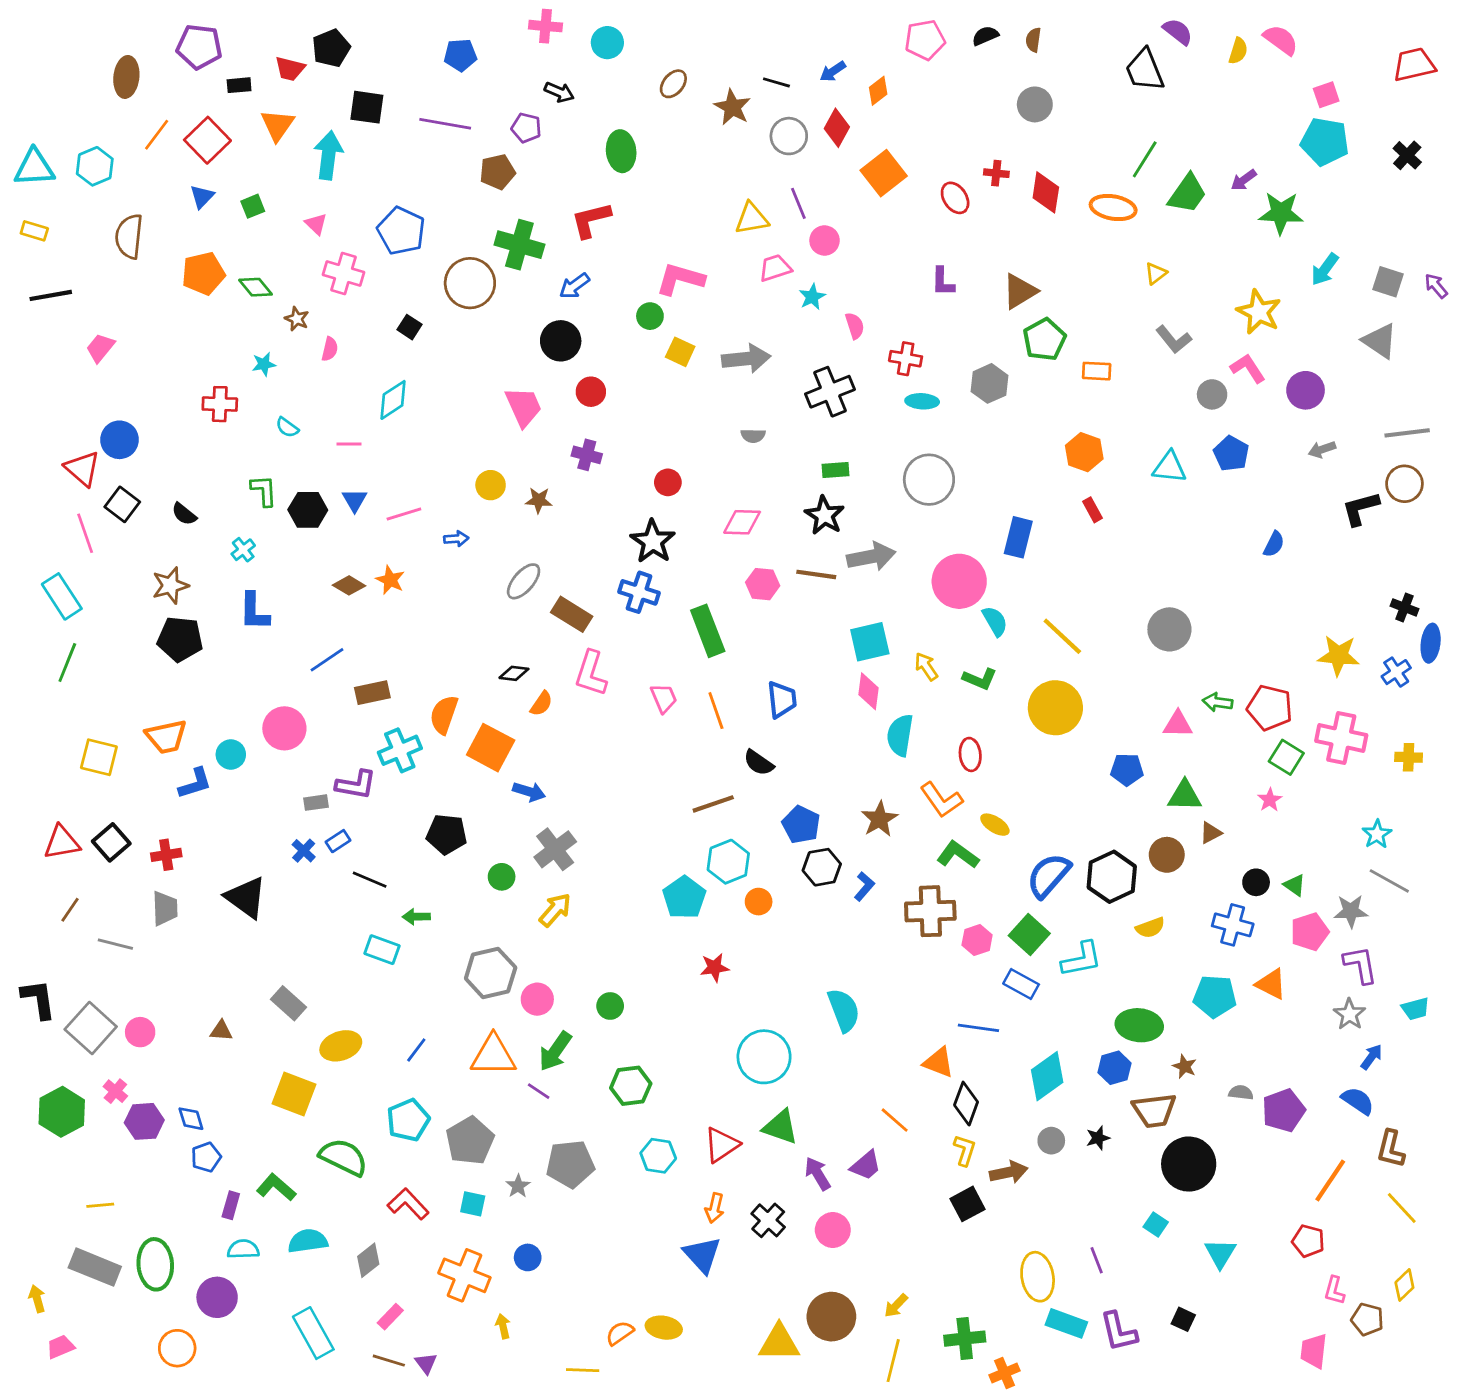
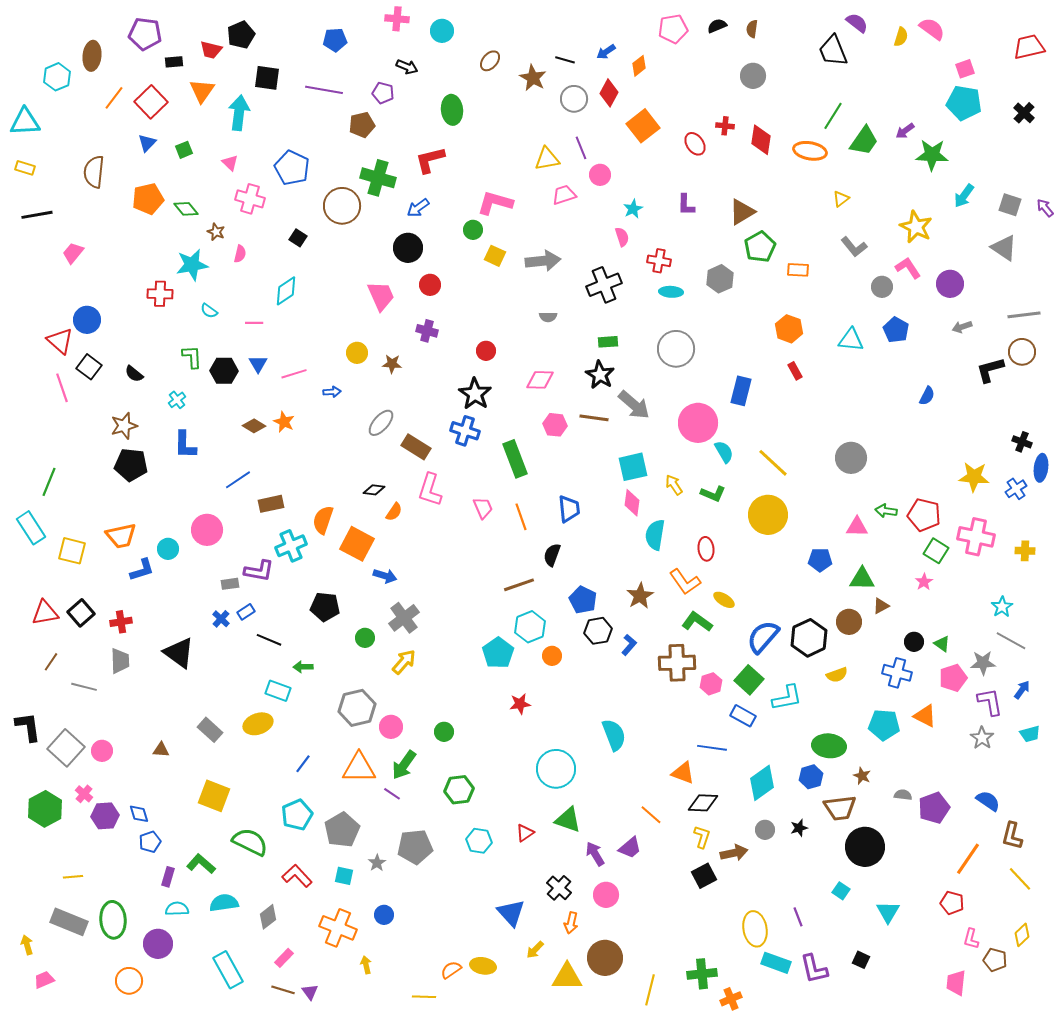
cyan hexagon: (95, 166) -> (57, 77), moved
cyan star: (812, 297) -> (633, 209), moved
cyan star: (264, 364) -> (192, 265), size x1.8
gray arrow: (871, 557) -> (634, 405), turned 52
cyan rectangle: (62, 596) -> (31, 528), moved
black semicircle: (759, 763) -> (552, 555), turned 75
yellow ellipse: (341, 1046) -> (258, 724), moved
blue arrow: (1371, 1057) -> (1022, 690), moved
black diamond: (966, 1104) -> (703, 803), turned 72
red triangle: (721, 1145) -> (525, 833), size x0.7
orange arrow: (715, 1208) -> (571, 923), moved
yellow arrow: (896, 1306) -> (535, 950), moved

